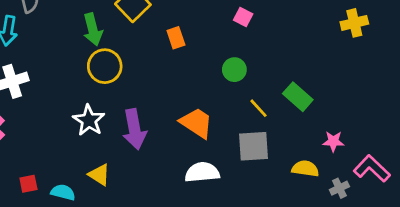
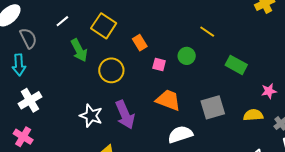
pink square: (243, 17) -> (159, 65), moved
yellow circle: (105, 66) -> (111, 70), moved
yellow line: (258, 108) -> (207, 32), moved

